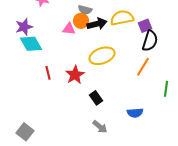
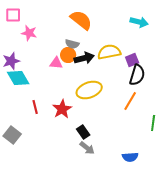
blue semicircle: (135, 113) -> (130, 157), moved
gray arrow: (100, 127) -> (87, 148), moved
gray square: (25, 132) -> (12, 135), moved

